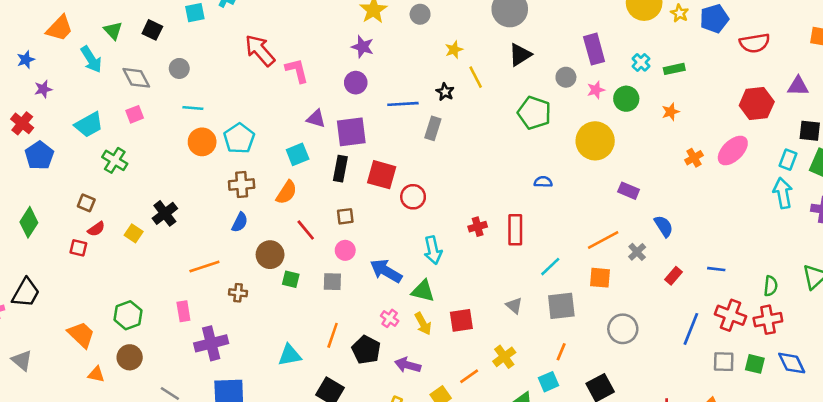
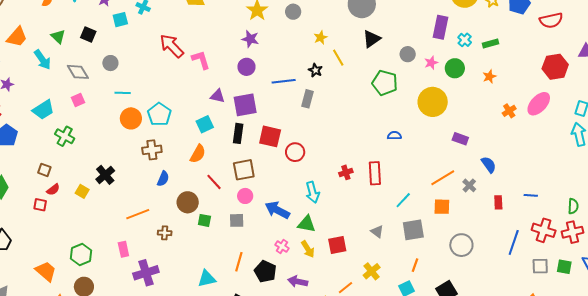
purple rectangle: (594, 49) -> (440, 27), moved, turned 30
brown cross: (242, 184) -> (152, 150), moved
brown square: (345, 216) -> (244, 170), size x1.6
red rectangle: (674, 276) -> (498, 202), turned -40

